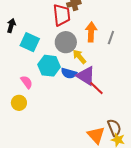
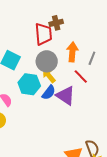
yellow arrow: (79, 57) -> (49, 75), moved
blue semicircle: (69, 73) -> (49, 93), turned -70
red line: (96, 88) -> (81, 77), moved

